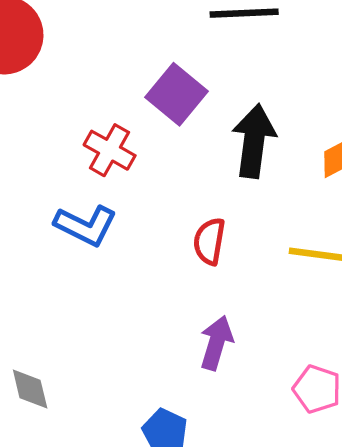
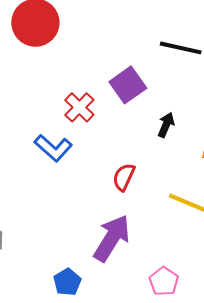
black arrow: (254, 141) -> (166, 125), size x0.6
purple arrow: (216, 343) -> (112, 238), size x1.5

